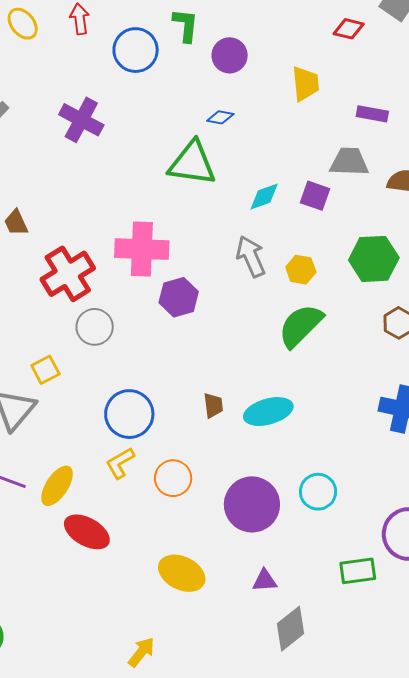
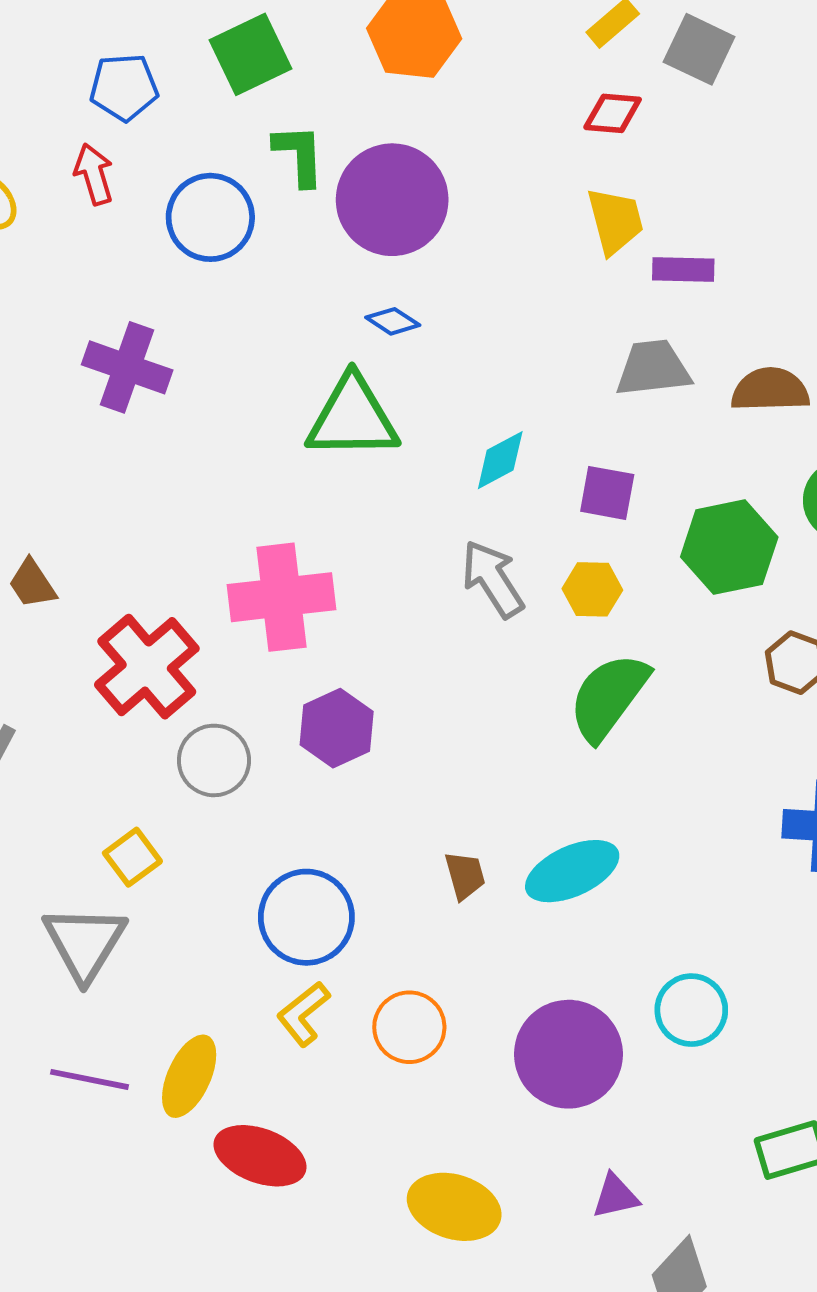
purple circle: (230, 55) -> (392, 200), size x1.6
yellow trapezoid: (305, 84) -> (615, 221), moved
blue diamond: (220, 117) -> (393, 321), turned 32
purple square: (315, 196) -> (607, 493), moved
purple hexagon: (179, 297) -> (337, 728), moved

